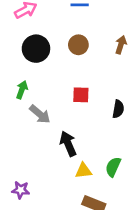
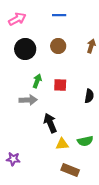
green arrow: (22, 90) -> (37, 81), moved
gray arrow: (40, 114) -> (28, 100), turned -42
green semicircle: (113, 167) -> (85, 141), turned -126

